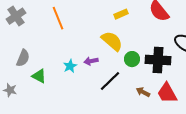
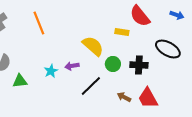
yellow rectangle: (121, 14) -> (122, 32), moved, turned 32
black cross: (158, 60) -> (139, 65), size x0.7
green triangle: (39, 76) -> (20, 81), turned -35

